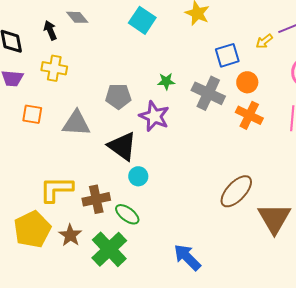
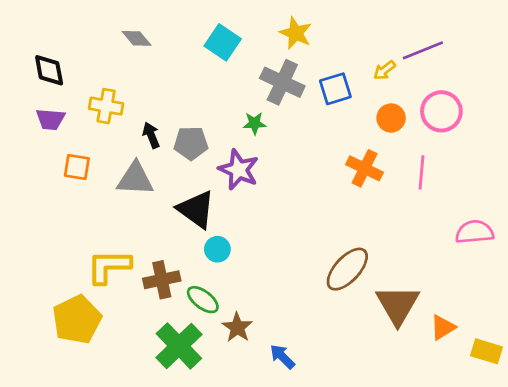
black arrow: (50, 30) -> (151, 135), moved
orange circle: (247, 82) -> (391, 118), moved
gray cross: (208, 93) -> (282, 82), moved
brown star: (70, 235) -> (237, 327), moved
blue arrow: (187, 257) -> (282, 357), size x0.7

